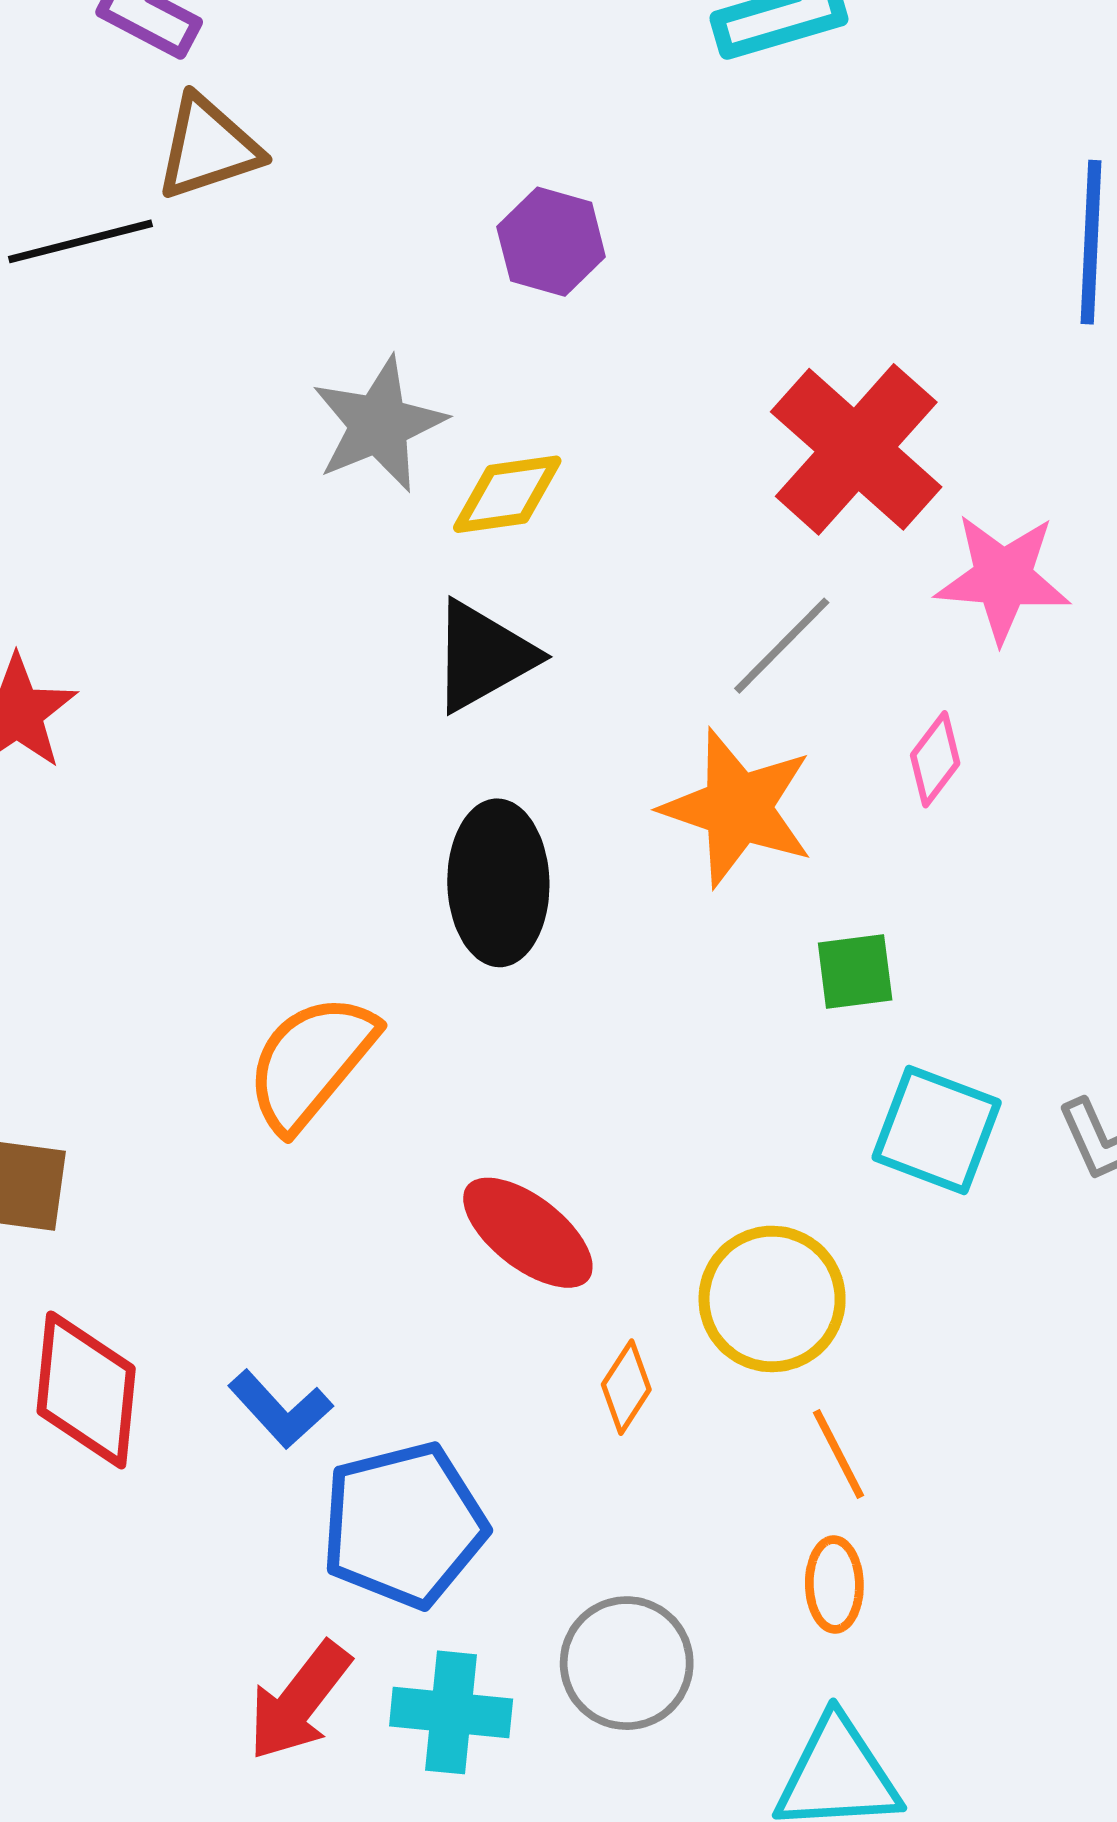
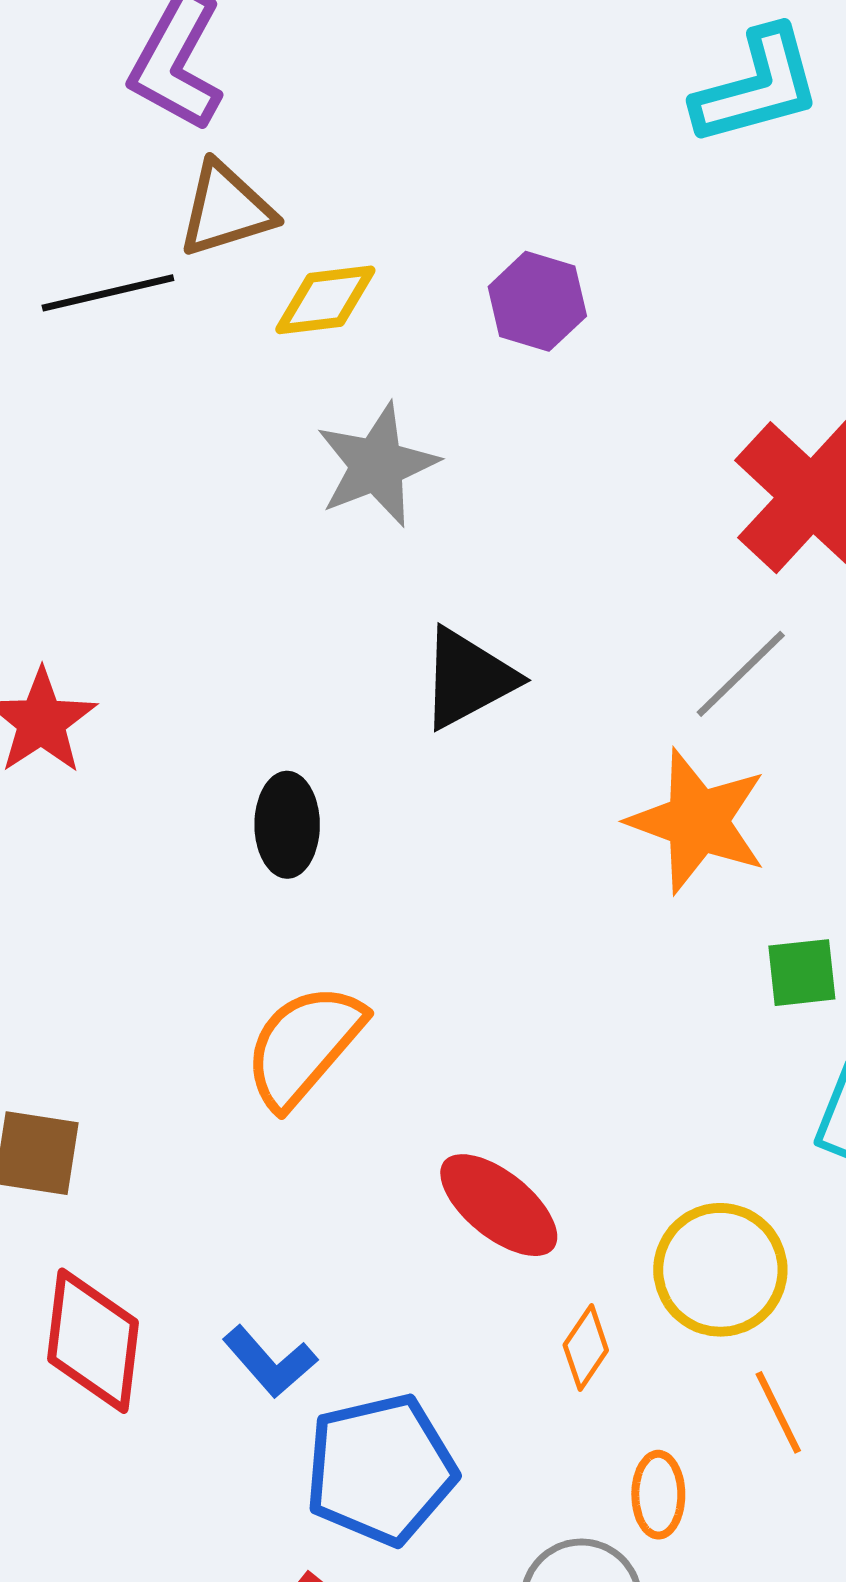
yellow diamond: (507, 494) -> (325, 300), moved
black ellipse: (498, 883) -> (287, 825), moved, size x0.7
orange ellipse: (834, 1584) -> (658, 1495), moved

